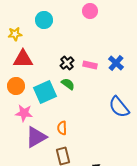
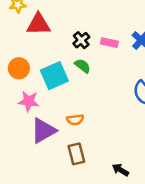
red triangle: (23, 59) -> (38, 24), moved
orange semicircle: (62, 128) -> (75, 120), turned -96

